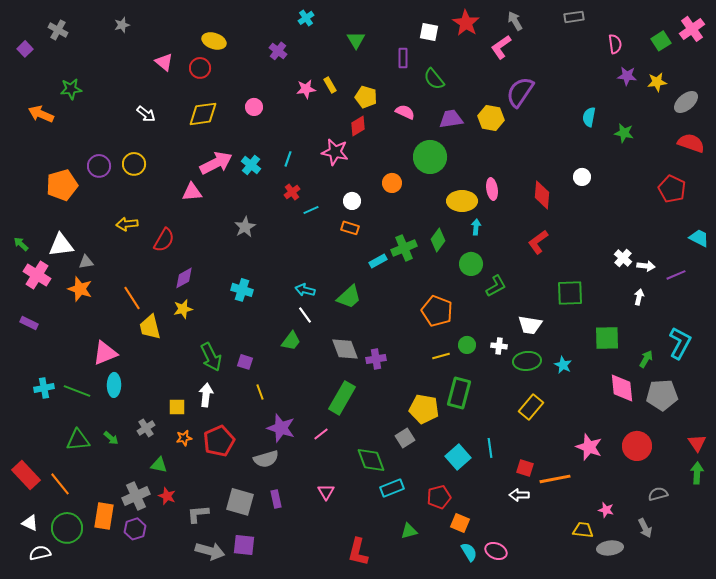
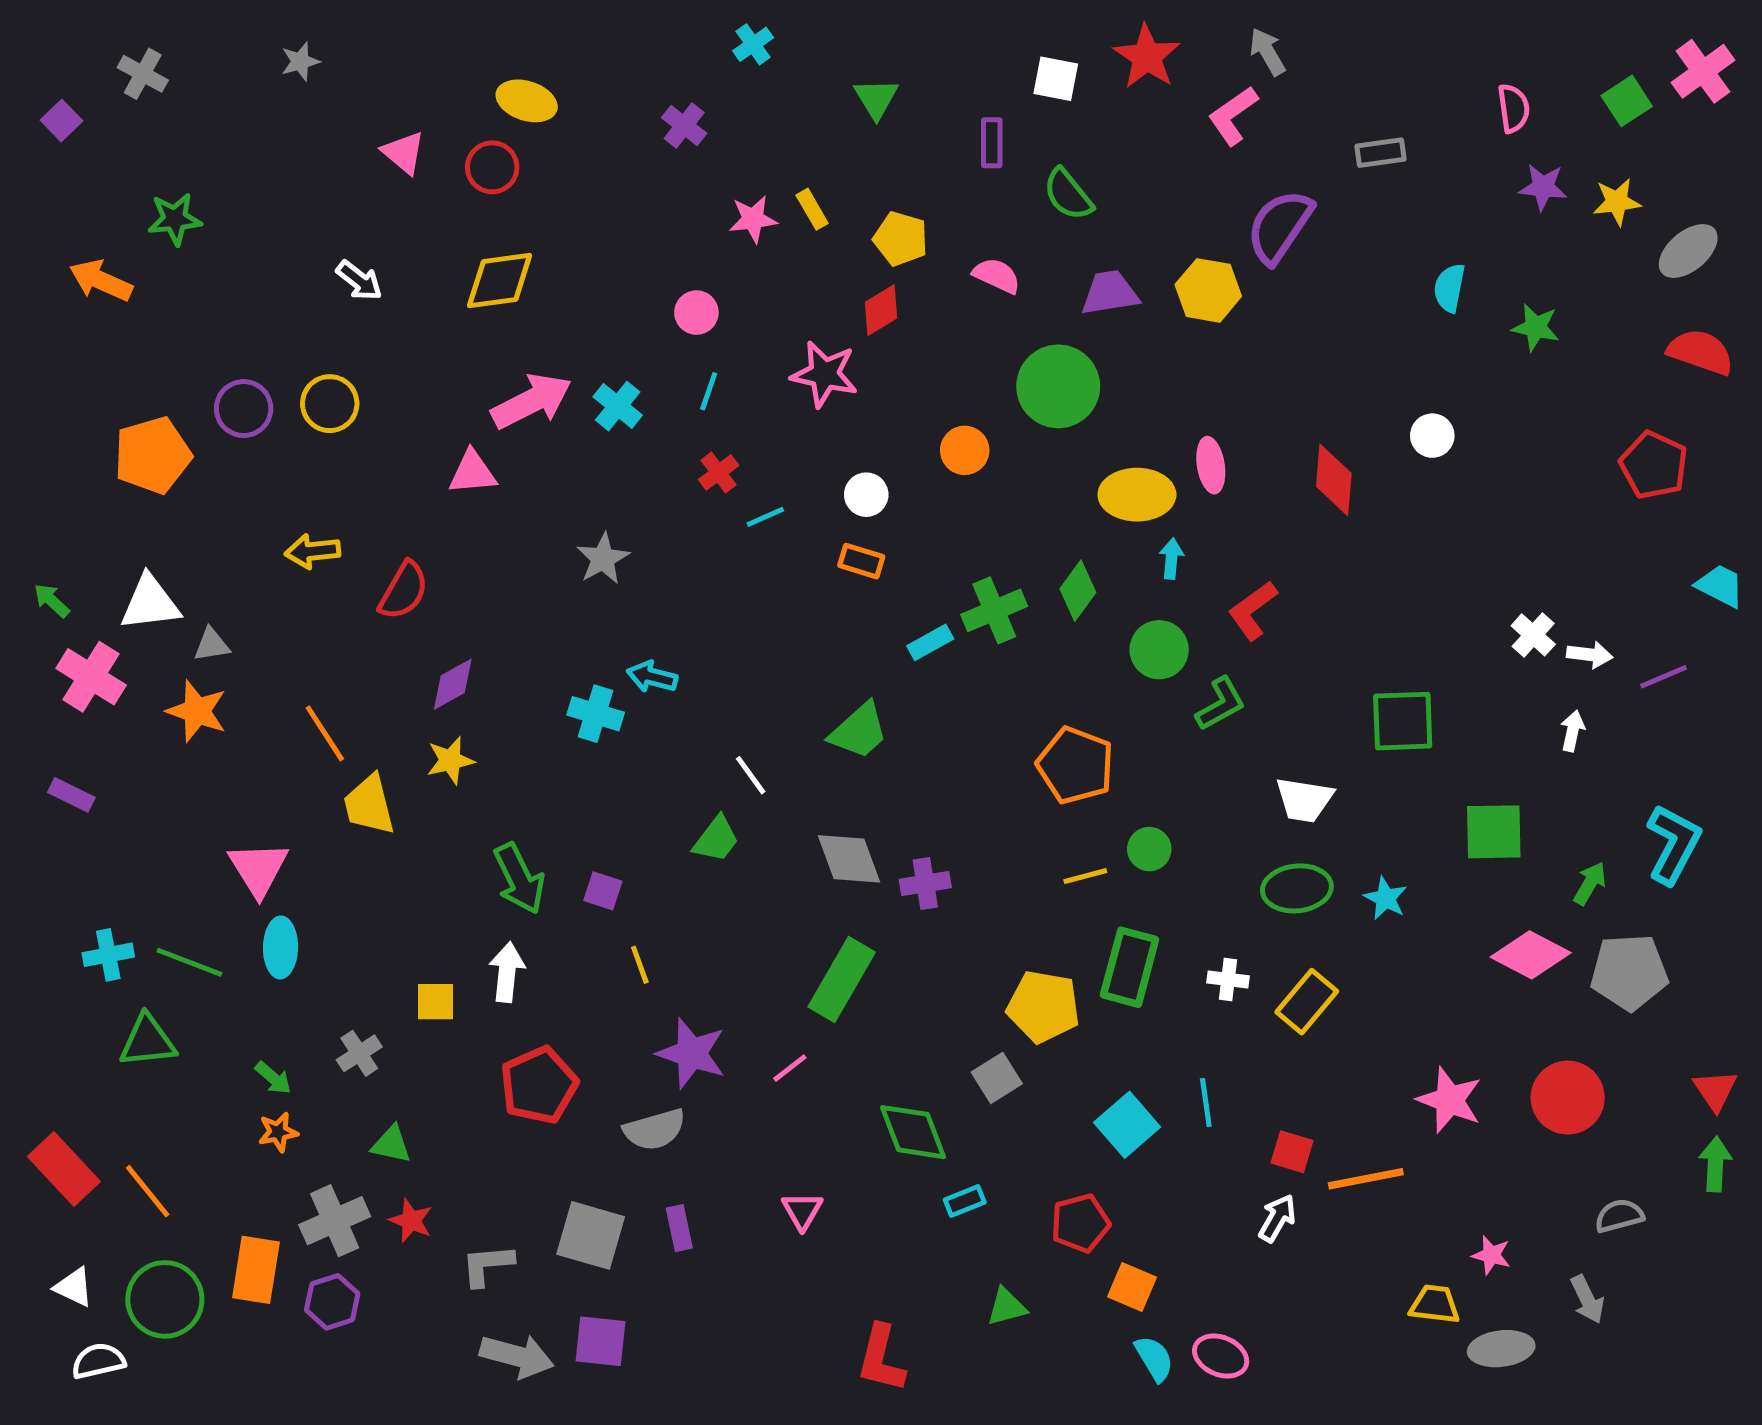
gray rectangle: (574, 17) -> (1381, 153), moved
pink circle: (254, 107) -> (696, 313), moved
red L-shape: (538, 242) -> (1253, 610), moved
cyan arrow: (305, 290) -> (652, 677), moved
white cross: (499, 346) -> (1228, 979), moved
pink triangle: (105, 353) -> (258, 869), turned -40
pink diamond: (622, 388) -> (1531, 955), turned -56
orange star: (184, 438) -> (278, 1132), moved
green triangle: (78, 440) -> (148, 1041), moved
cyan rectangle: (392, 488) -> (965, 1201), size x0.7
white arrow: (519, 495) -> (1277, 1218), turned 120

